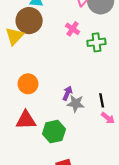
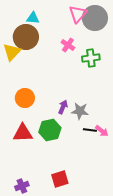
black line: (102, 100) -> (90, 130), moved, turned -72
gray star: (76, 104) -> (80, 111), moved
green hexagon: (54, 132) -> (50, 130), moved

